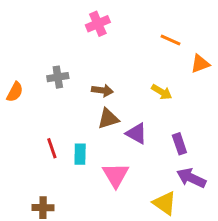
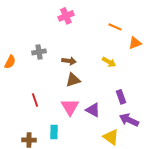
purple triangle: (136, 133) -> (93, 110), moved
cyan rectangle: (80, 154) -> (54, 132), moved
pink triangle: (116, 175) -> (70, 107), moved

